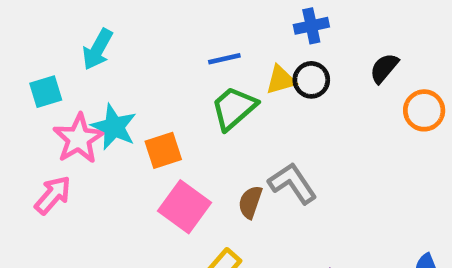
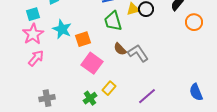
green trapezoid: (234, 108) -> (113, 21), turned -65
pink star: (79, 139) -> (33, 34), moved
brown semicircle: (250, 202) -> (120, 49), moved, turned -64

